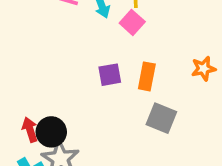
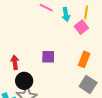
purple square: (110, 75) -> (48, 57), moved
red arrow: (30, 130) -> (15, 62), moved

